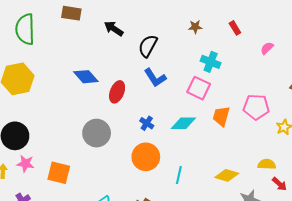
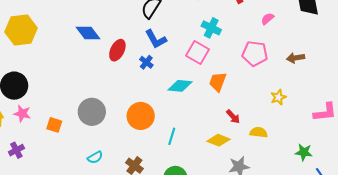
pink pentagon: (256, 107) -> (255, 54), moved
blue cross: (147, 123) -> (146, 62), moved
gray circle: (97, 133) -> (92, 112), moved
orange square: (59, 173) -> (54, 125), size x0.7
red arrow: (279, 184) -> (233, 117), moved

